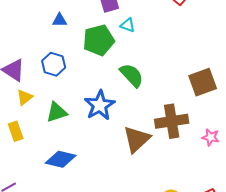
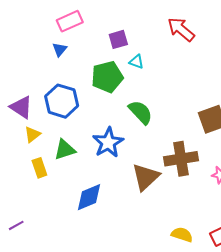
blue triangle: (60, 20) -> (60, 50), moved, turned -49
blue hexagon: (54, 64) -> (62, 101), size x1.4
yellow rectangle: (16, 131) -> (39, 168), moved
blue diamond: (61, 159) -> (89, 197), moved, turned -36

